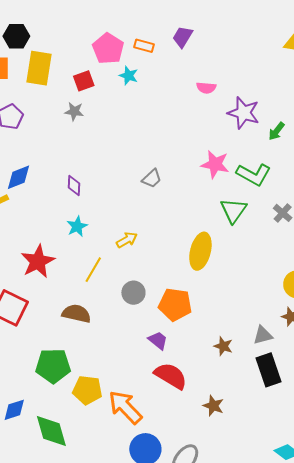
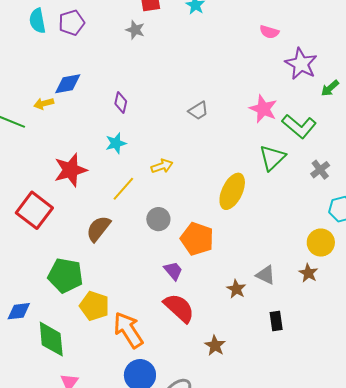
brown semicircle: (76, 314) -> (98, 229), turned -76
gray triangle: (263, 335) -> (266, 275), moved, turned 30
black rectangle: (269, 370) -> (276, 321), size x0.6

